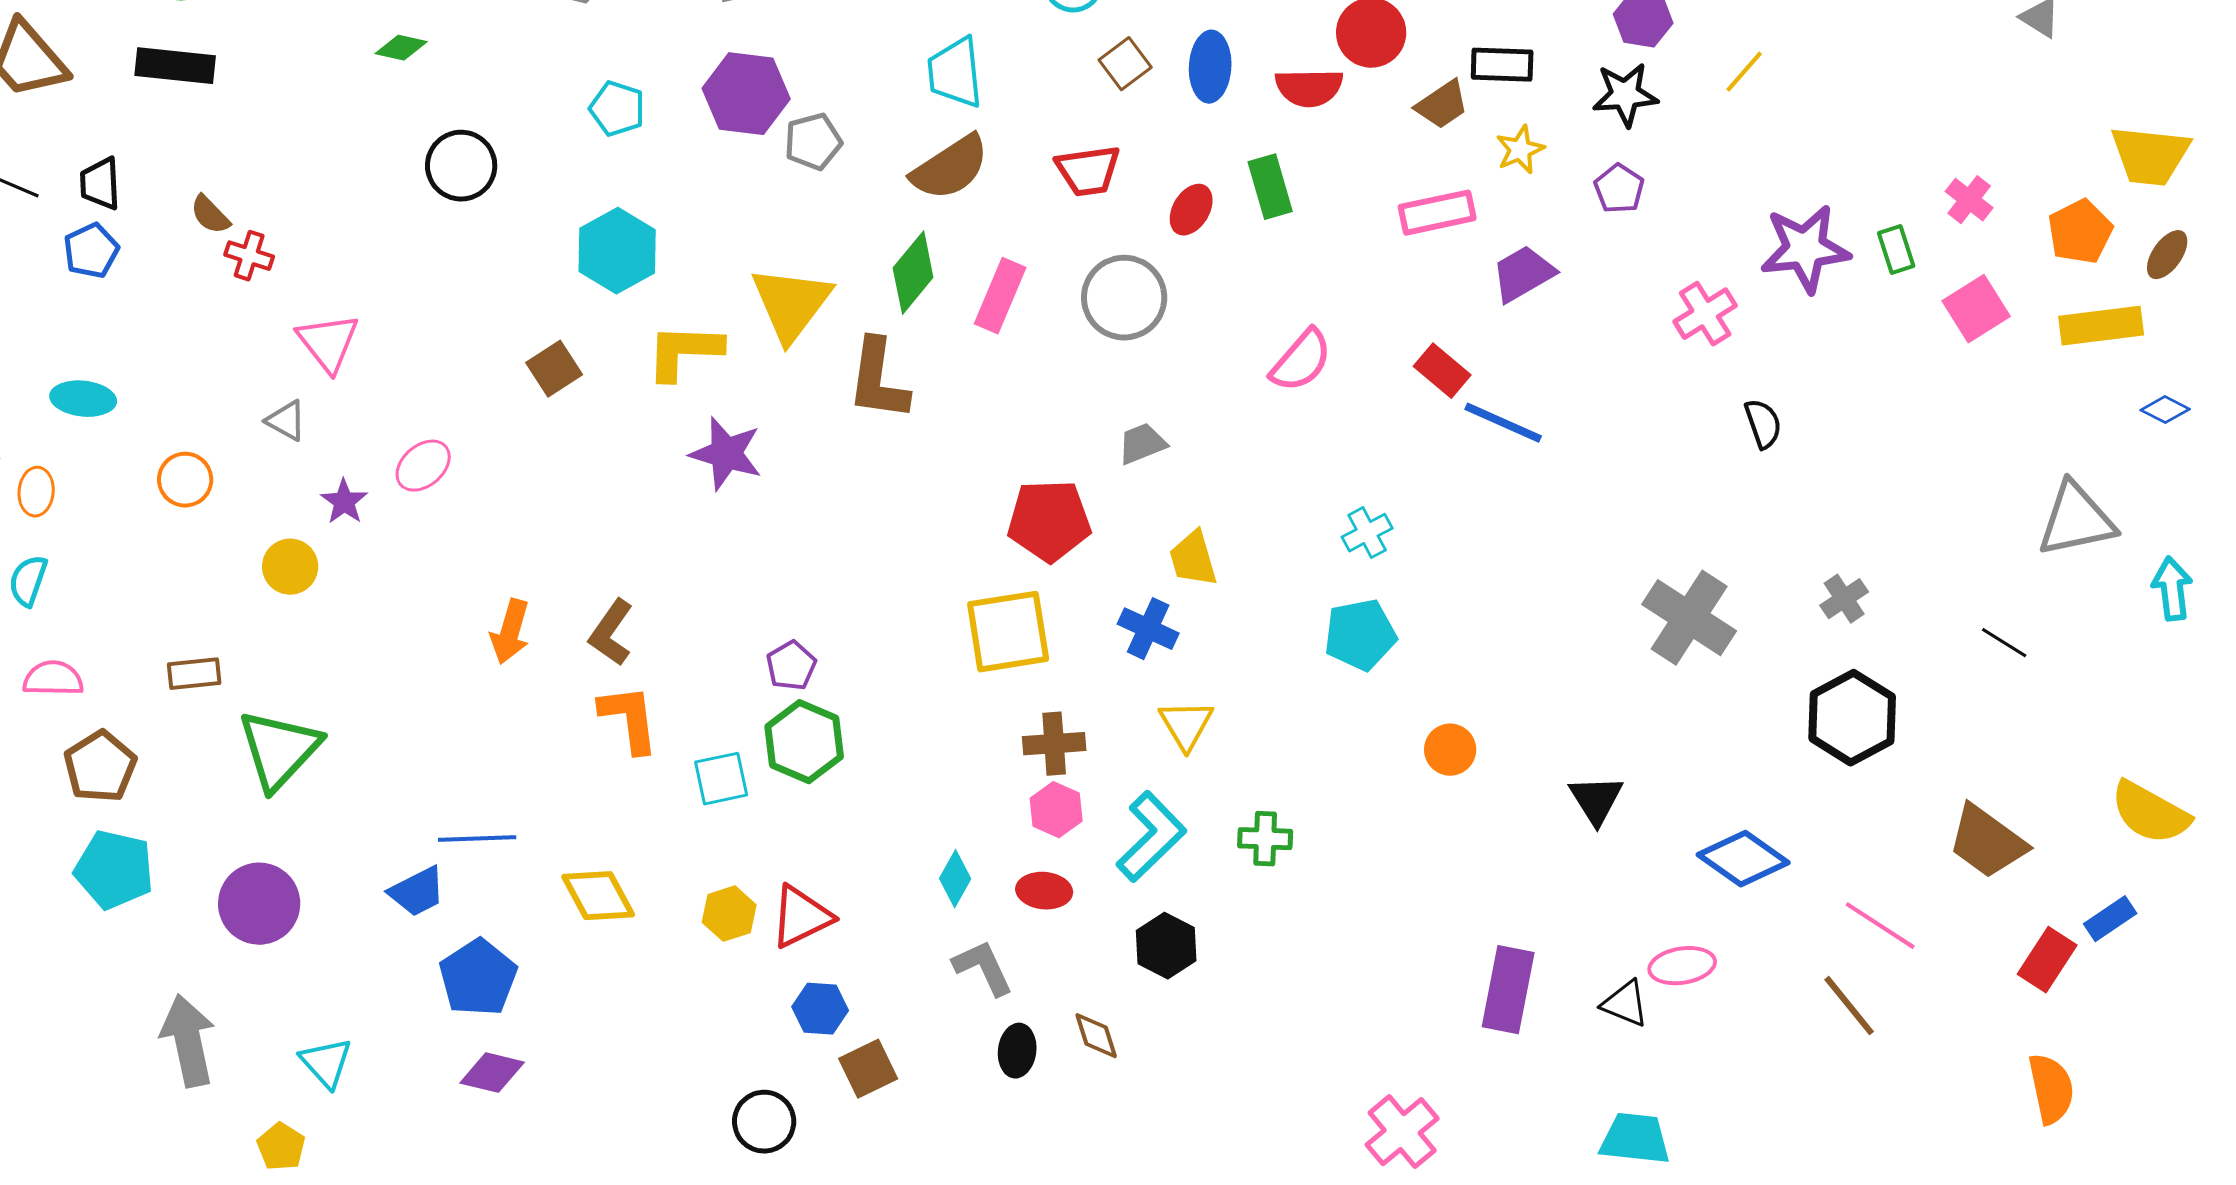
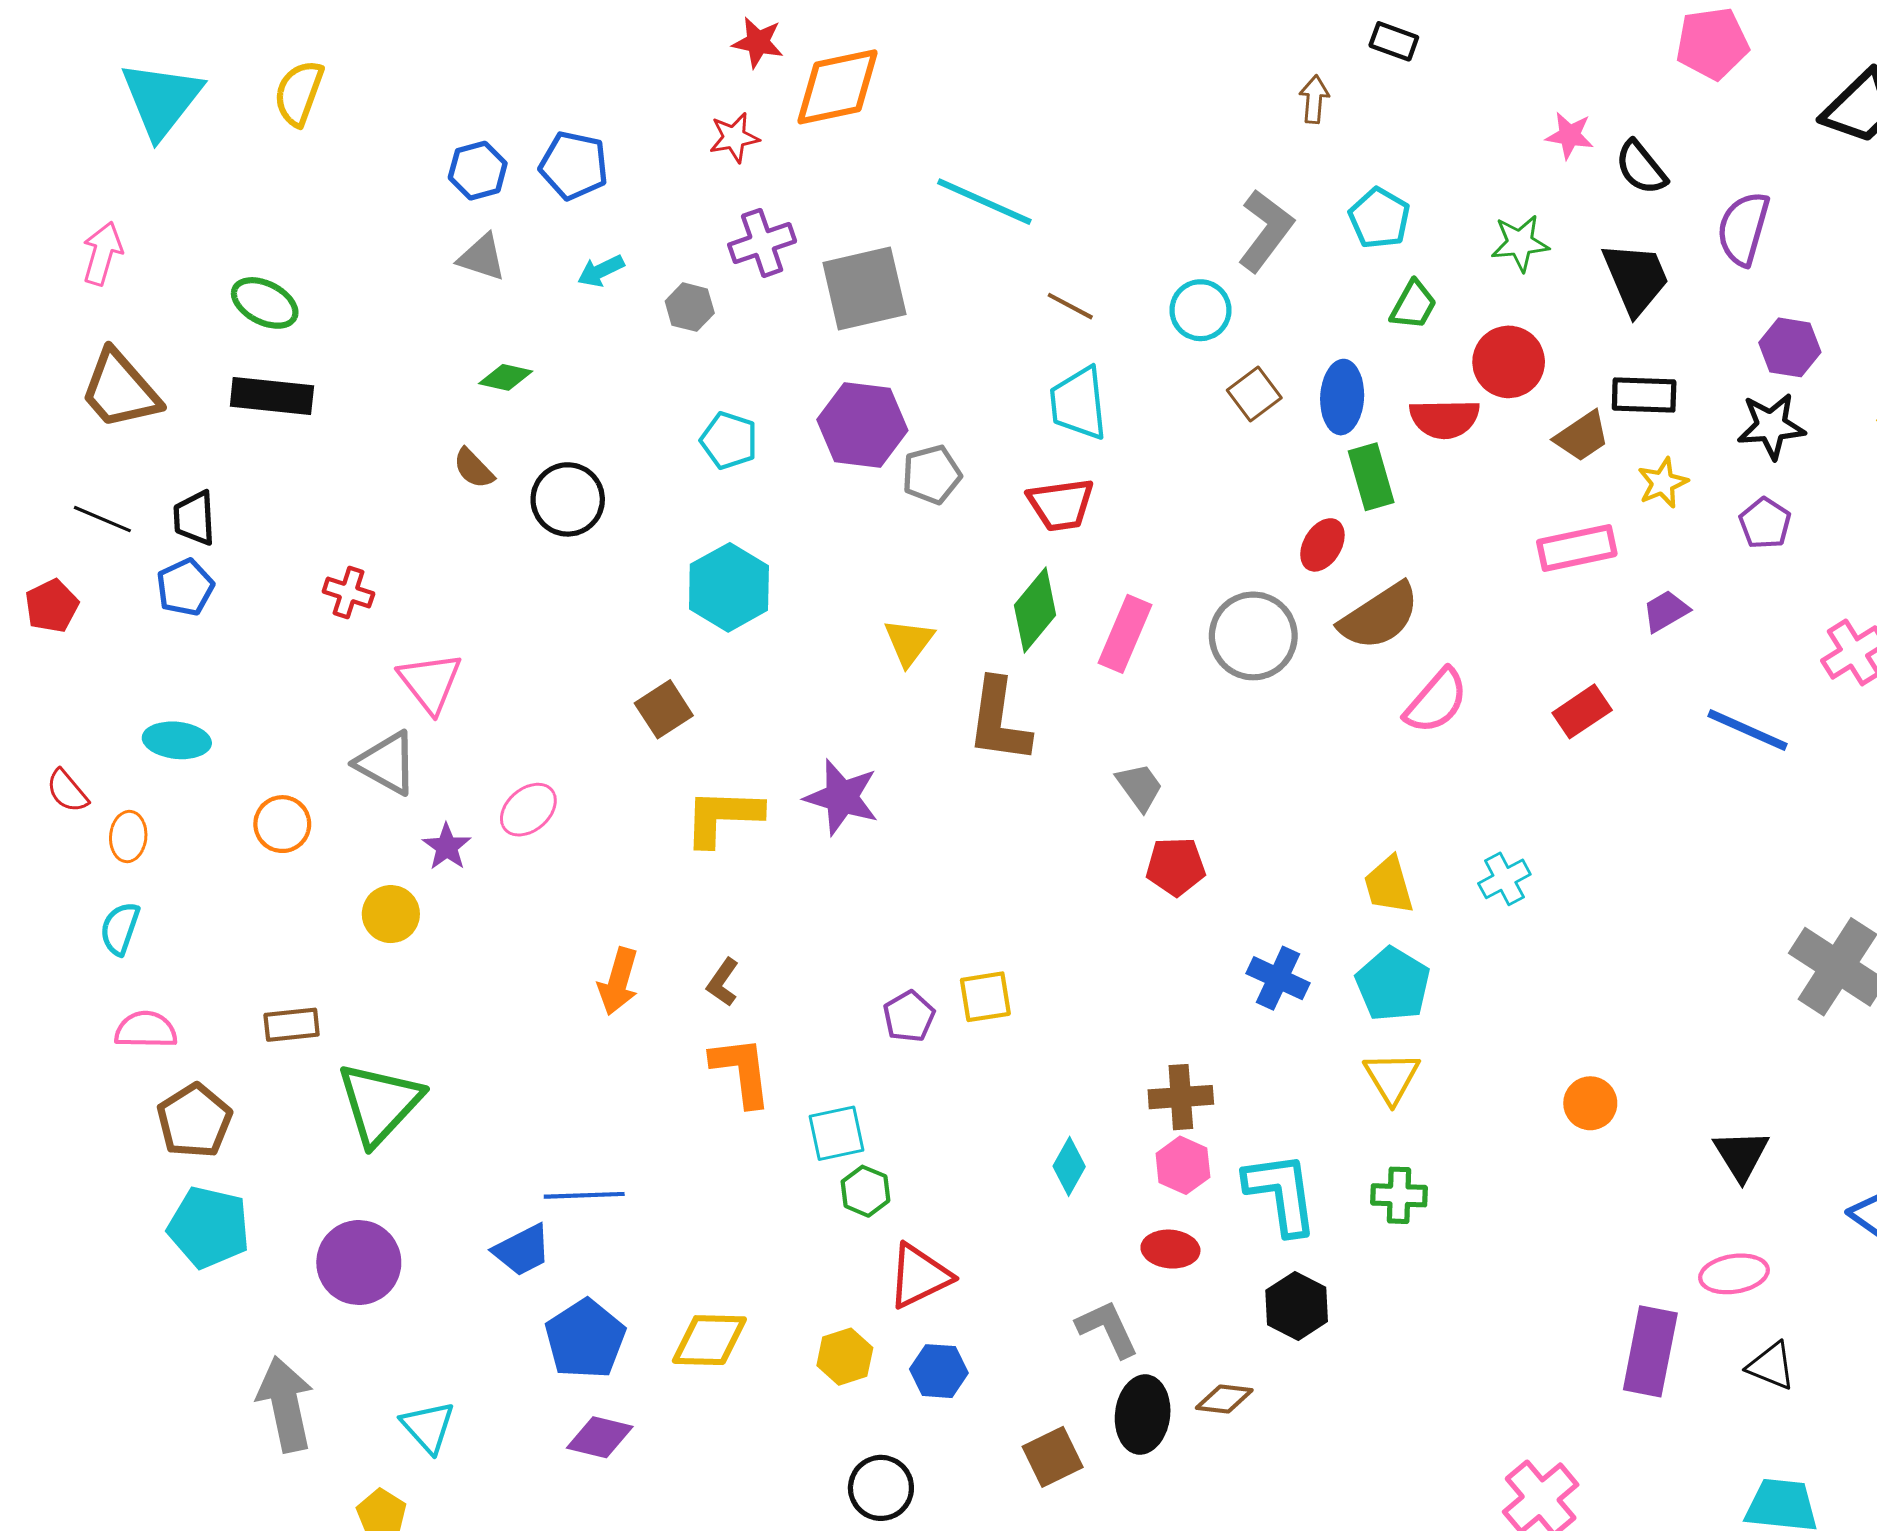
brown semicircle: (950, 168) -> (1379, 616), moved
red trapezoid: (1088, 171) -> (1061, 505), moved
green rectangle: (1270, 187) -> (1371, 477), moved
brown semicircle: (210, 215) -> (474, 468), moved
purple trapezoid: (1523, 274) -> (1666, 611), size x0.7
yellow triangle: (791, 304) -> (909, 642), size x0.6
yellow L-shape: (684, 352) -> (723, 817), moved
red rectangle: (1442, 371) -> (1582, 711), turned -74
gray triangle: (286, 421) -> (387, 763), size x1.5
blue line: (1503, 423) -> (1747, 730), moved
gray trapezoid: (1142, 444) -> (1139, 787), moved, turned 76
red pentagon: (1049, 521) -> (1176, 866), size x0.7
yellow trapezoid: (1193, 559) -> (1389, 885), moved
yellow square: (1008, 632) -> (985, 997), moved, size x0.6
brown L-shape: (611, 633) -> (723, 982), size x0.7
cyan pentagon: (1360, 635) -> (1393, 984), moved, turned -30
yellow triangle: (1186, 725) -> (1392, 1077), moved
green hexagon: (804, 742) -> (865, 1191), moved, size x0.6
cyan L-shape: (1151, 837) -> (1281, 1193), turned -54
cyan diamond: (955, 879) -> (1069, 1166), moved
yellow diamond: (598, 896) -> (709, 1340), moved, turned -60
yellow hexagon: (729, 914) -> (845, 1357), moved
pink ellipse: (1682, 966) -> (1734, 1274), moved
brown diamond: (1096, 1036) -> (1224, 1399), turned -66
black ellipse: (1017, 1051) -> (1143, 1415), size x1.4
brown square: (868, 1069) -> (1053, 1457), moved

